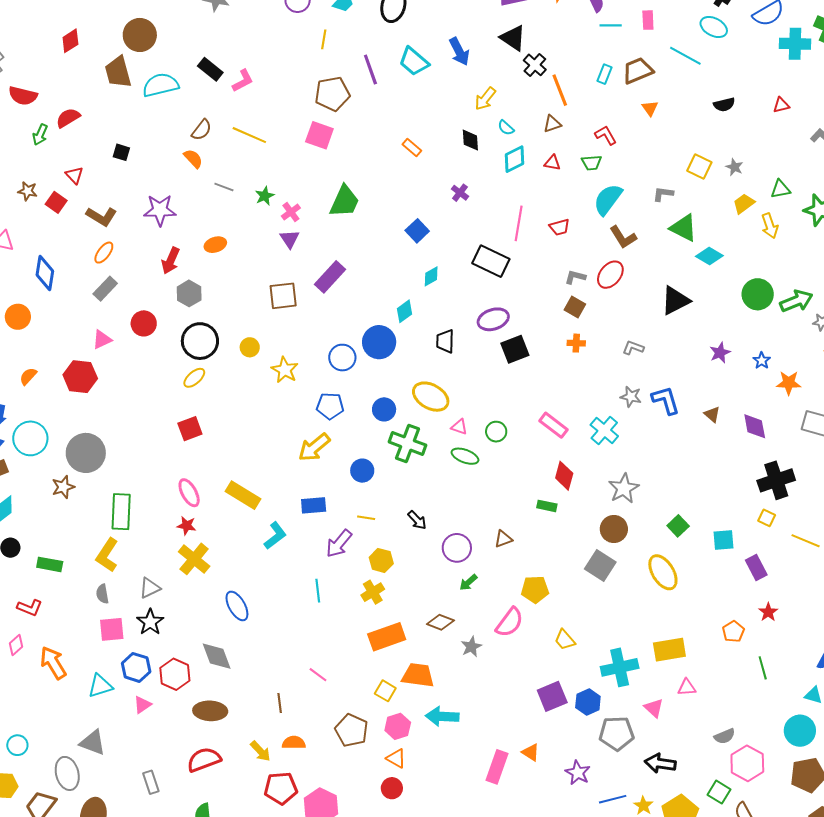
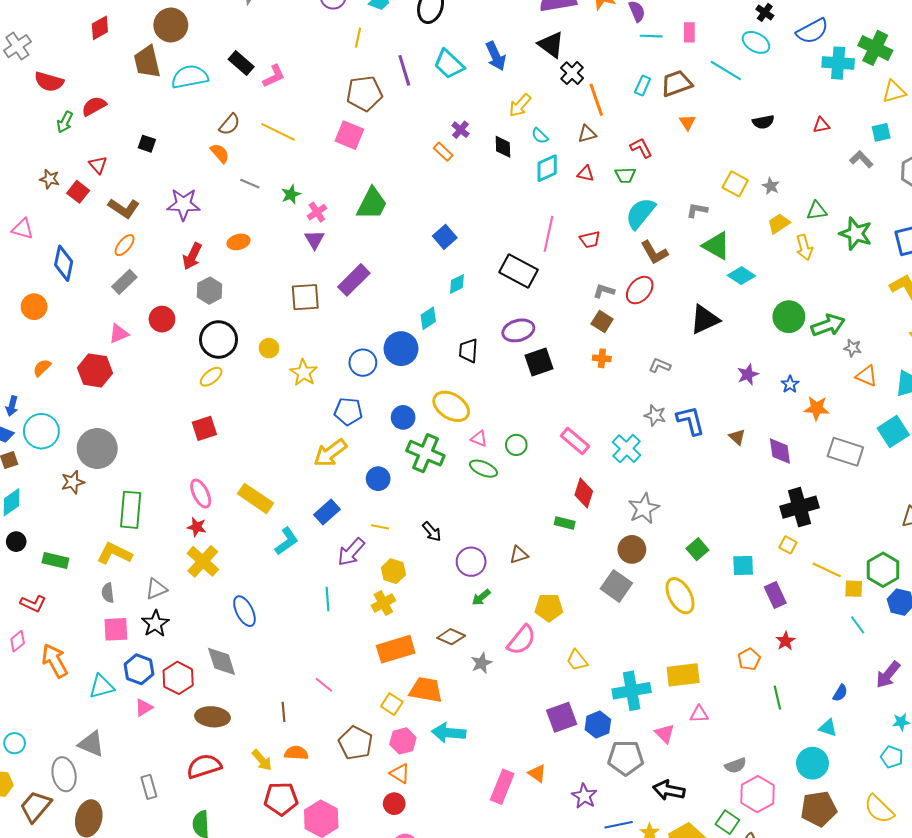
purple cross: (460, 193) -> (460, 130), moved
blue rectangle: (314, 505) -> (327, 512), turned -40
yellow L-shape: (107, 555) -> (114, 553), turned 80

